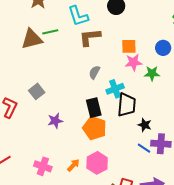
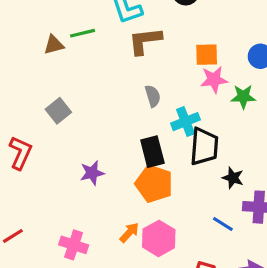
brown triangle: (32, 39) -> (54, 45), size x0.6
gray semicircle: (94, 72) -> (153, 96), turned 136
gray square: (37, 91) -> (58, 111), moved
blue line: (144, 148) -> (223, 224), moved
orange arrow: (73, 165) -> (129, 232), moved

